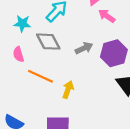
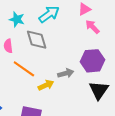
gray arrow: (84, 48) -> (66, 73), moved
yellow arrow: (68, 90) -> (46, 85), turned 35

